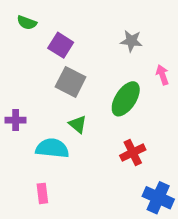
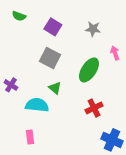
purple square: (61, 45) -> (53, 27), moved
purple cross: (16, 120) -> (11, 85), turned 32

